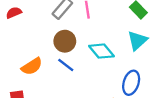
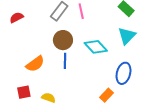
blue line: (66, 65) -> (65, 61), turned 56

